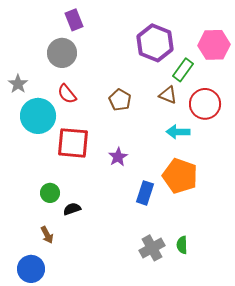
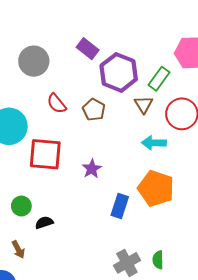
purple rectangle: (74, 20) -> (88, 49), moved, turned -30
purple hexagon: (155, 43) -> (119, 72), moved
red semicircle: (67, 94) -> (57, 104), moved
brown triangle: (168, 95) -> (144, 105), turned 36

